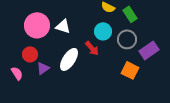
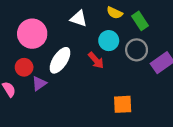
white triangle: (63, 26) -> (79, 19), moved
white ellipse: (69, 59) -> (60, 60), moved
orange square: (130, 70) -> (123, 104), moved, turned -30

